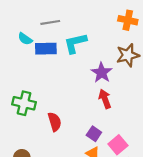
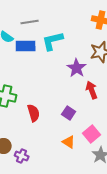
red arrow: (105, 99) -> (92, 90), moved
purple square: (94, 134) -> (69, 113), moved

